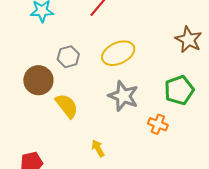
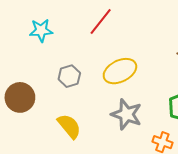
brown circle: (38, 80) -> (20, 97), moved

